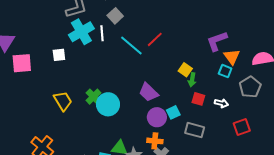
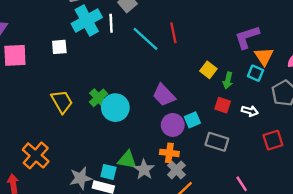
red line: (155, 39) -> (173, 33), turned -60
green arrow: (192, 80) -> (228, 80), moved

